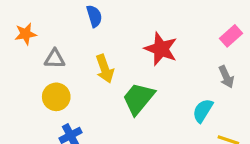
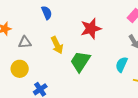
red star: (161, 49) -> (91, 29), turned -30
yellow circle: (56, 97) -> (20, 69), moved

